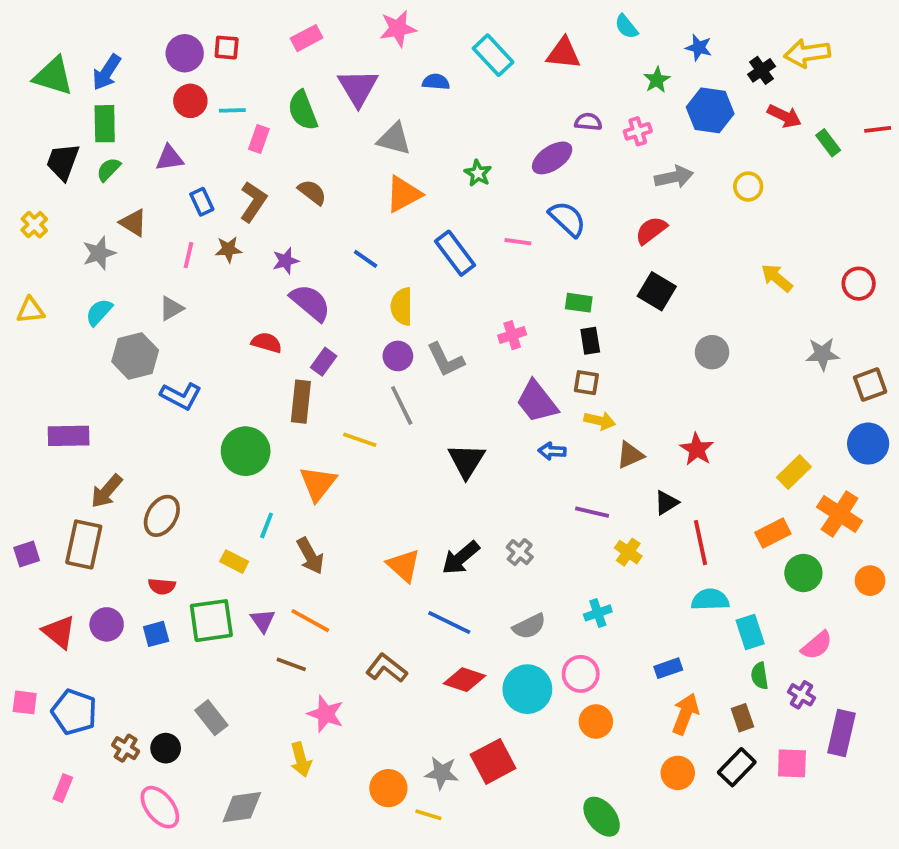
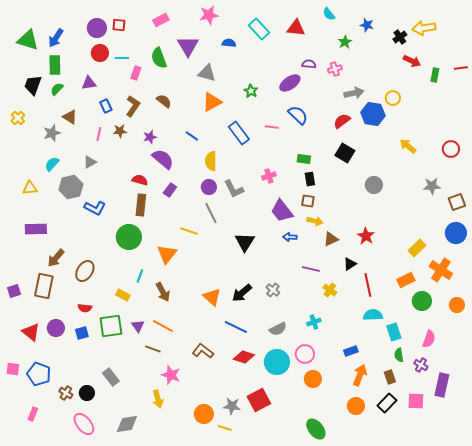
blue hexagon: (710, 110) -> (373, 114), moved
green rectangle: (828, 143) -> (435, 75), turned 48
yellow triangle: (30, 310) -> (30, 188), moved
brown rectangle: (301, 402) -> (141, 205), moved
pink semicircle: (817, 645) -> (429, 339), turned -30

